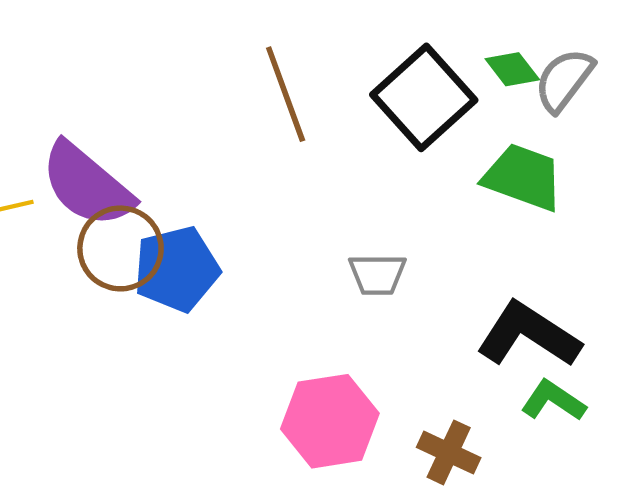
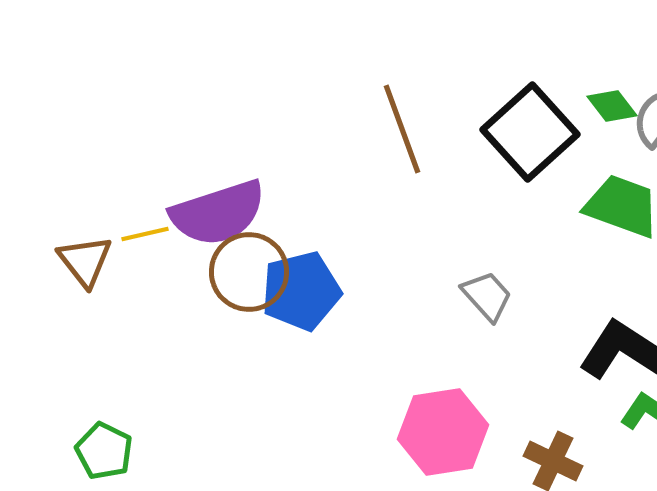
purple semicircle: (87, 185) -> (218, 213), turned -58
gray trapezoid: (377, 274) -> (487, 296), turned -132

